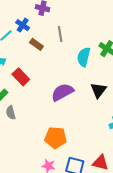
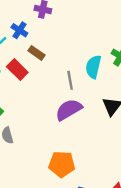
gray line: (60, 34) -> (70, 80), moved
red rectangle: (21, 77) -> (17, 69), moved

